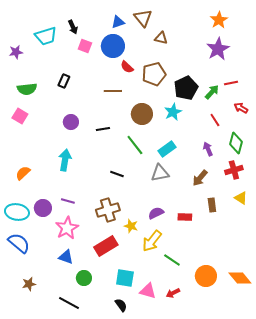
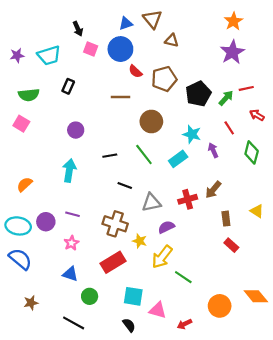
cyan trapezoid: (46, 36) -> (49, 55), moved
cyan star: (173, 112) -> (192, 134), moved, turned -30
black line: (103, 129) -> (110, 156), moved
purple arrow: (208, 149) -> (213, 150), moved
red cross: (234, 170) -> (188, 199), moved
gray triangle: (160, 173) -> (151, 203), moved
brown cross: (108, 210) -> (115, 224), turned 35
red rectangle: (185, 217) -> (231, 245), moved, turned 40
pink star: (67, 228) -> (71, 243), size x0.6
orange circle: (206, 276) -> (220, 306), moved
red arrow: (173, 293) -> (184, 324), moved

